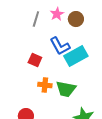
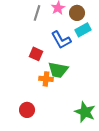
cyan rectangle: (76, 56) -> (83, 30), moved, size x0.7
green trapezoid: (66, 89) -> (58, 70), moved

